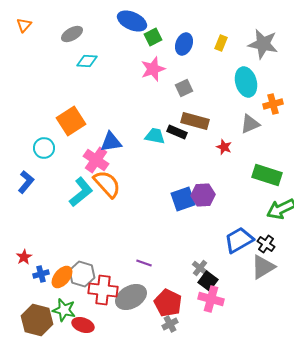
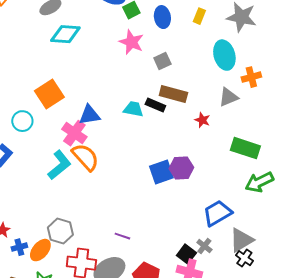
blue ellipse: (184, 44) -> (162, 17), turned -30
cyan diamond: (87, 61) -> (65, 34), size x1.4
pink star: (153, 69) -> (131, 42), turned -30
black cross: (266, 244) -> (244, 258), moved
gray cross: (200, 268) -> (204, 246), moved
gray hexagon: (82, 274) -> (60, 231), moved

